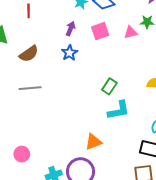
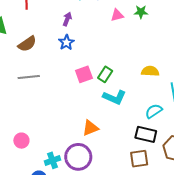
pink square: (100, 31) -> (84, 74), moved
pink triangle: (131, 32) -> (117, 15), moved
cyan L-shape: (119, 110) -> (114, 97), turned 35

